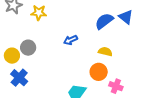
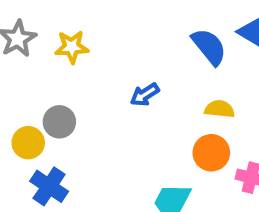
blue semicircle: (104, 21) -> (209, 47), turned 96

